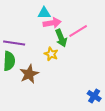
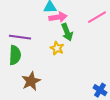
pink line: (78, 31) -> (97, 17), moved
brown star: (29, 74) -> (31, 81), moved

